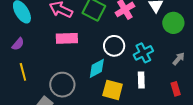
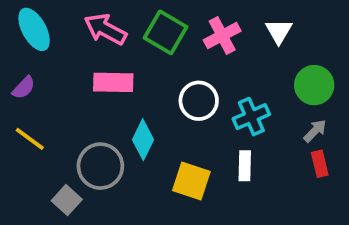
green circle: (173, 23) -> (314, 85), moved
cyan diamond: (97, 68) -> (143, 140), moved, turned -40
yellow line: (23, 72) -> (30, 139), turned -42
red rectangle: (176, 89) -> (320, 164), moved

